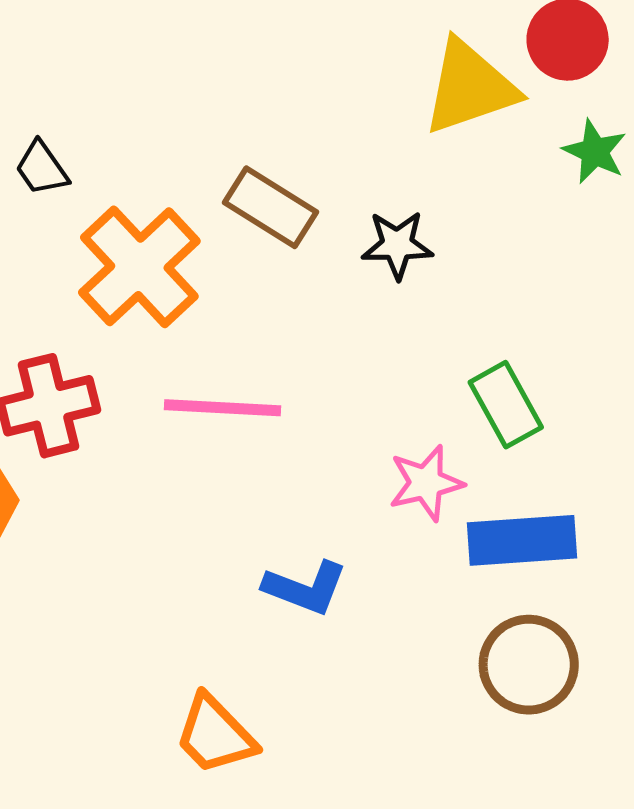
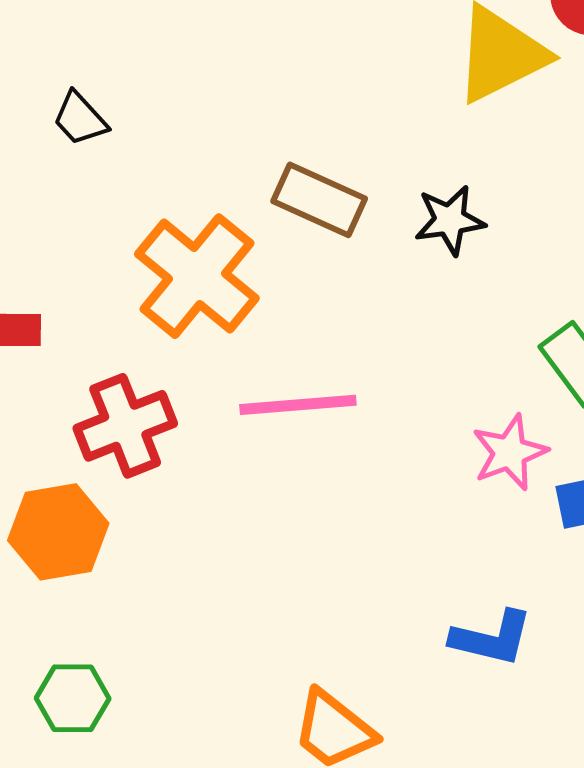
black trapezoid: (42, 168) -> (80, 119), moved
blue L-shape: (305, 588) -> (492, 638), moved

